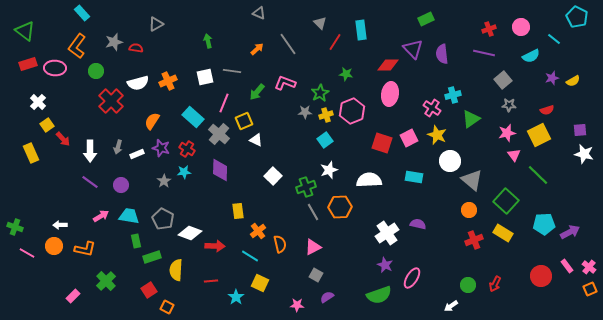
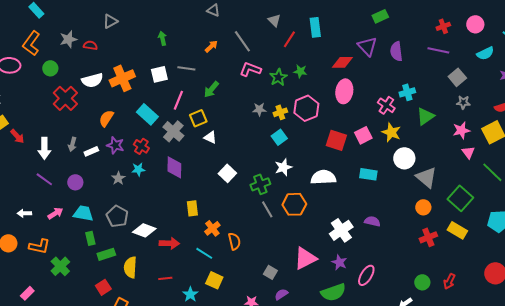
orange cross: (168, 81) -> (122, 78), size x1.4
pink L-shape: (285, 83) -> (250, 69), moved
green star: (320, 93) -> (278, 77), moved
white arrow: (60, 225) -> (24, 213), moved
pink triangle: (313, 247) -> (305, 258), moved, size x1.4
green cross: (106, 281) -> (60, 266), moved

